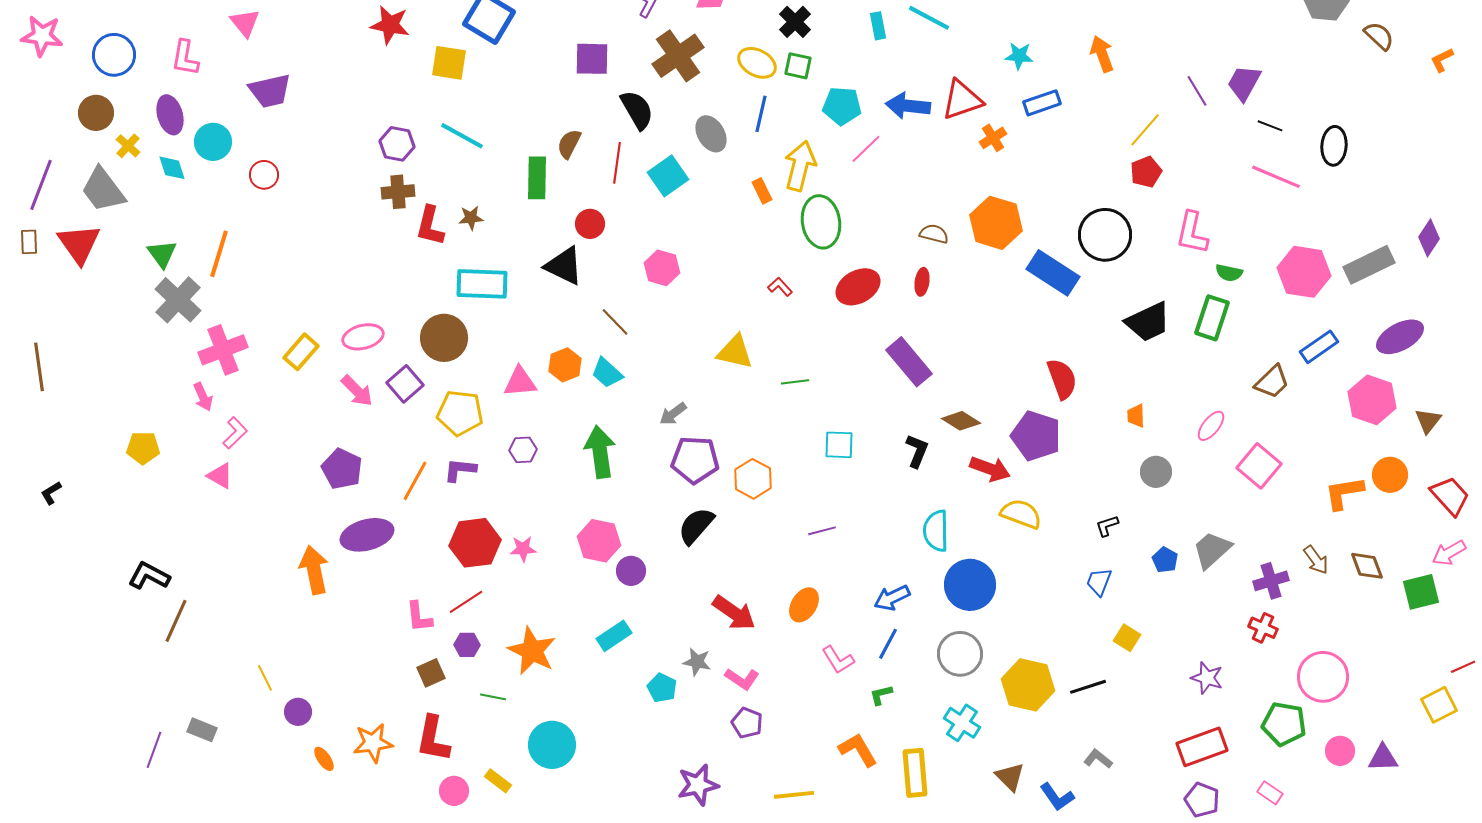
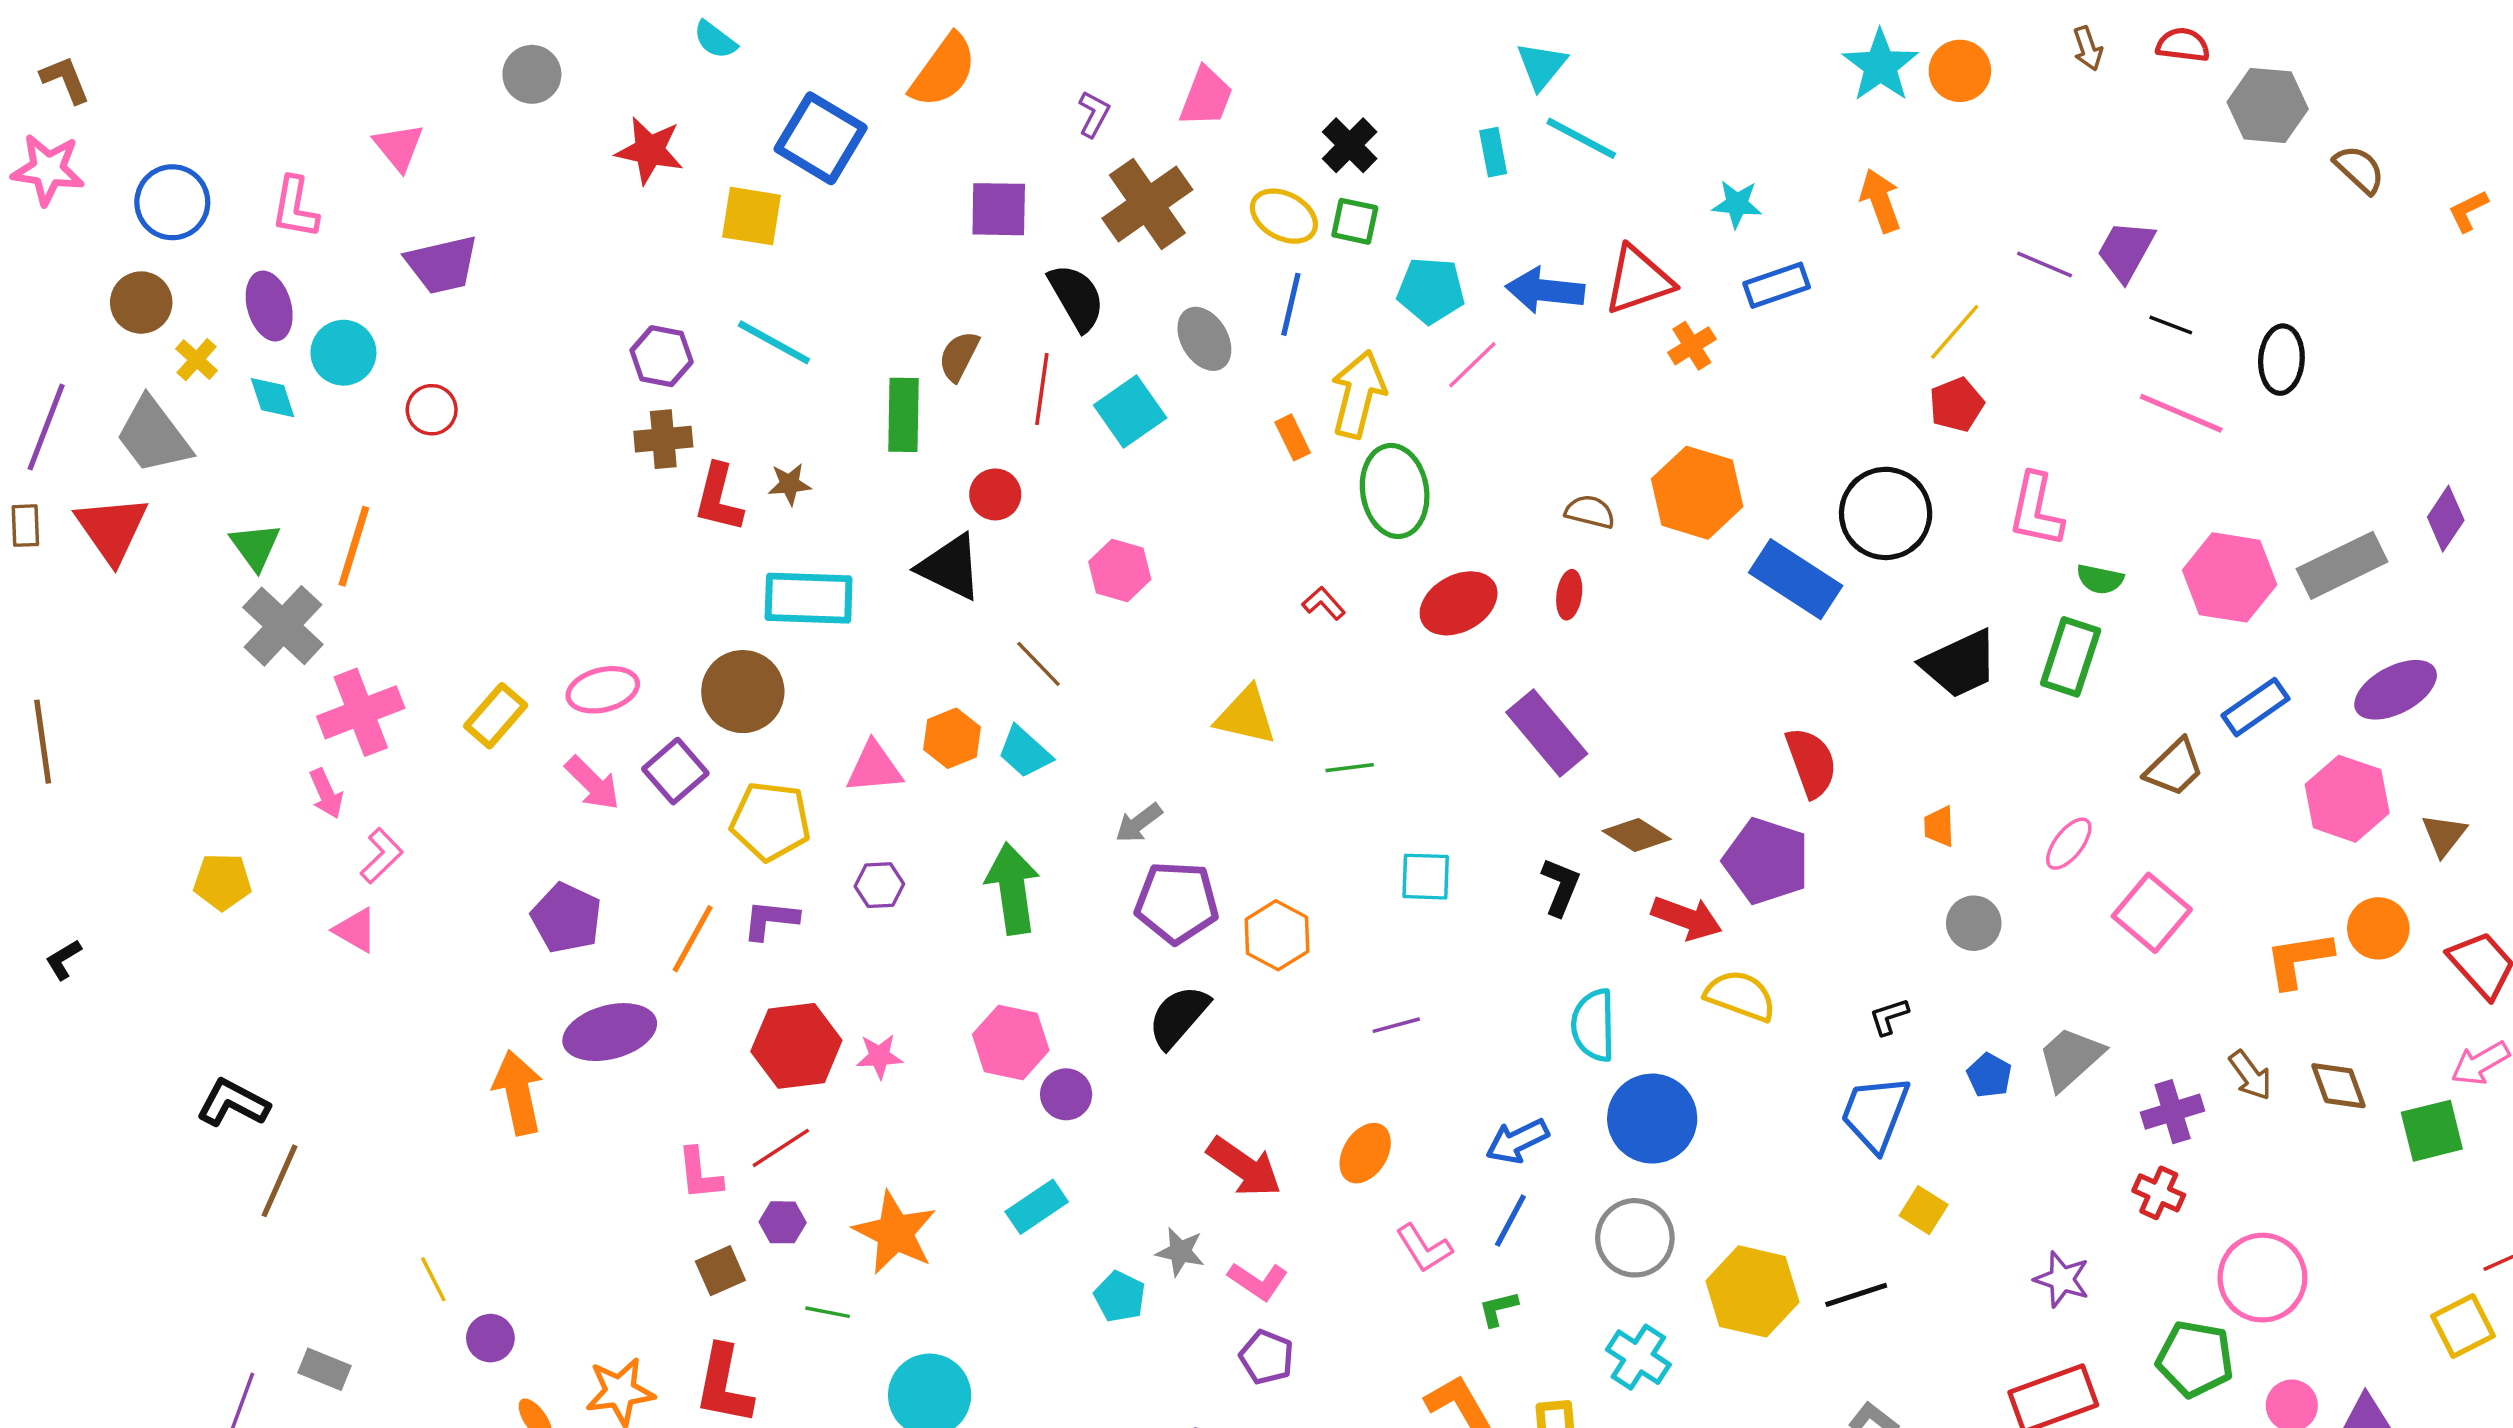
purple line: (1197, 91) -> (2045, 265), turned -36
blue trapezoid: (1099, 582) -> (1875, 1113), size x1.6

